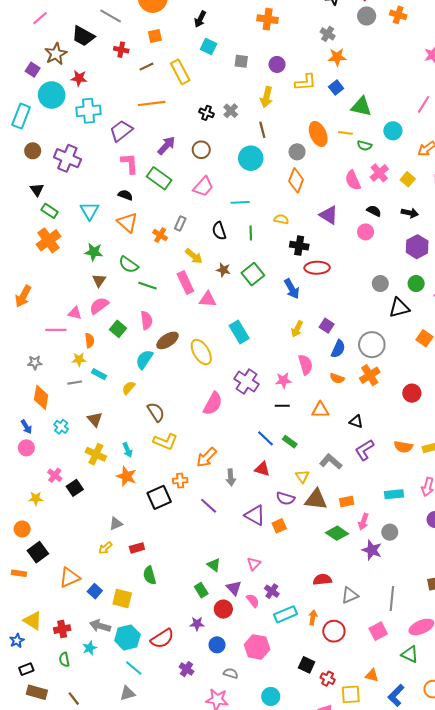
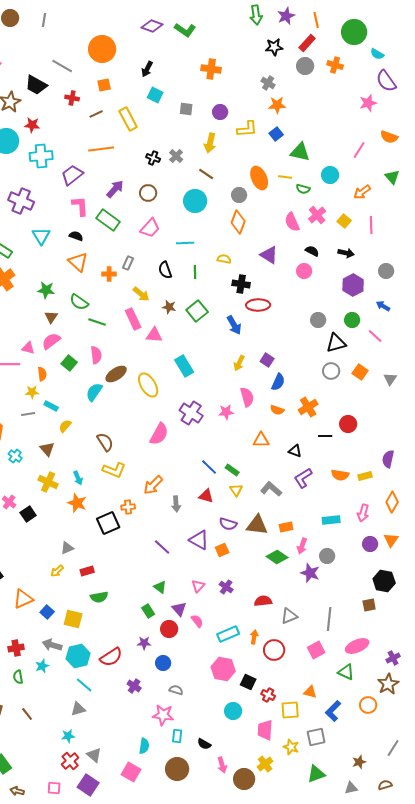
brown line: (262, 130) -> (206, 174), turned -42
cyan triangle: (90, 211) -> (41, 236), moved
orange cross: (160, 235) -> (109, 274), turned -32
gray circle: (372, 345) -> (331, 371), moved, size x0.7
yellow semicircle: (129, 388) -> (65, 426), moved
black line: (282, 406) -> (325, 436), moved
yellow triangle: (302, 476) -> (236, 490), moved
purple line: (209, 506) -> (162, 547), moved
green semicircle: (150, 575) -> (99, 597), turned -84
purple cross: (272, 591) -> (226, 587), moved
pink hexagon: (257, 647) -> (223, 669), moved
cyan circle: (271, 696) -> (233, 711), moved

